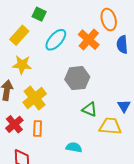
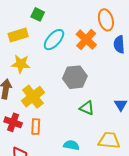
yellow rectangle: (19, 35) -> (18, 35), turned 30
red cross: (14, 124) -> (13, 122), turned -30
yellow trapezoid: (110, 126) -> (109, 140), moved

